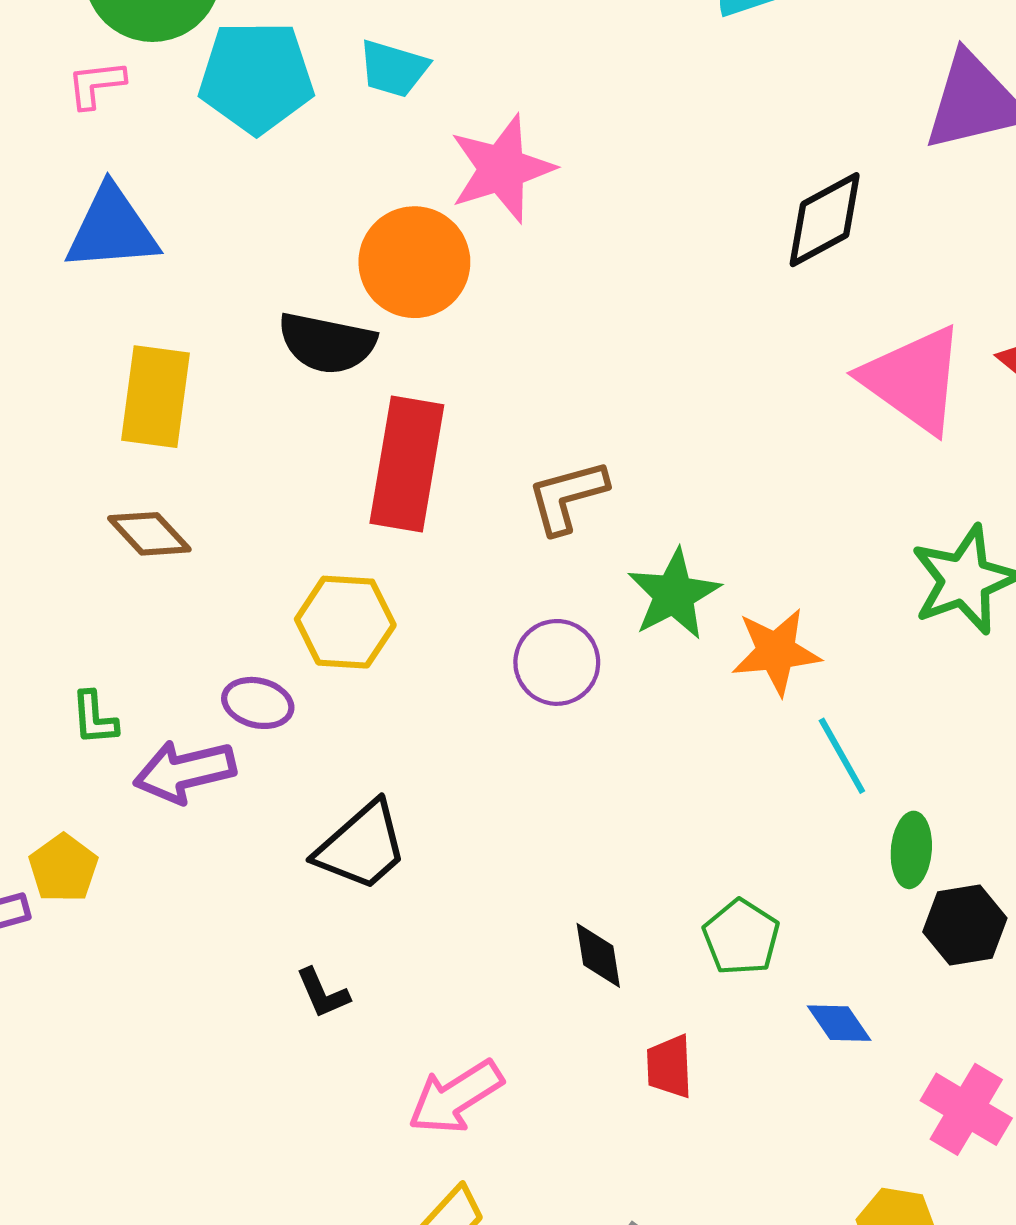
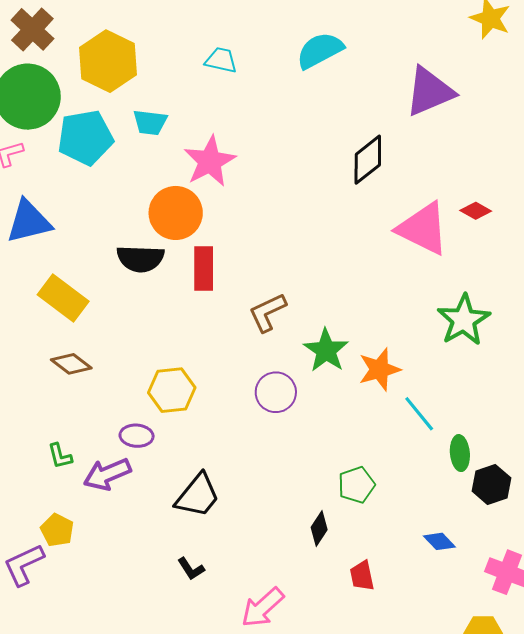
yellow rectangle: (156, 397) -> (63, 298), turned -51
red rectangle: (407, 464) -> (204, 268), moved, size x0.7
green pentagon: (741, 937) -> (356, 485), moved, turned 30
black diamond: (598, 955) -> (319, 529), turned 52

